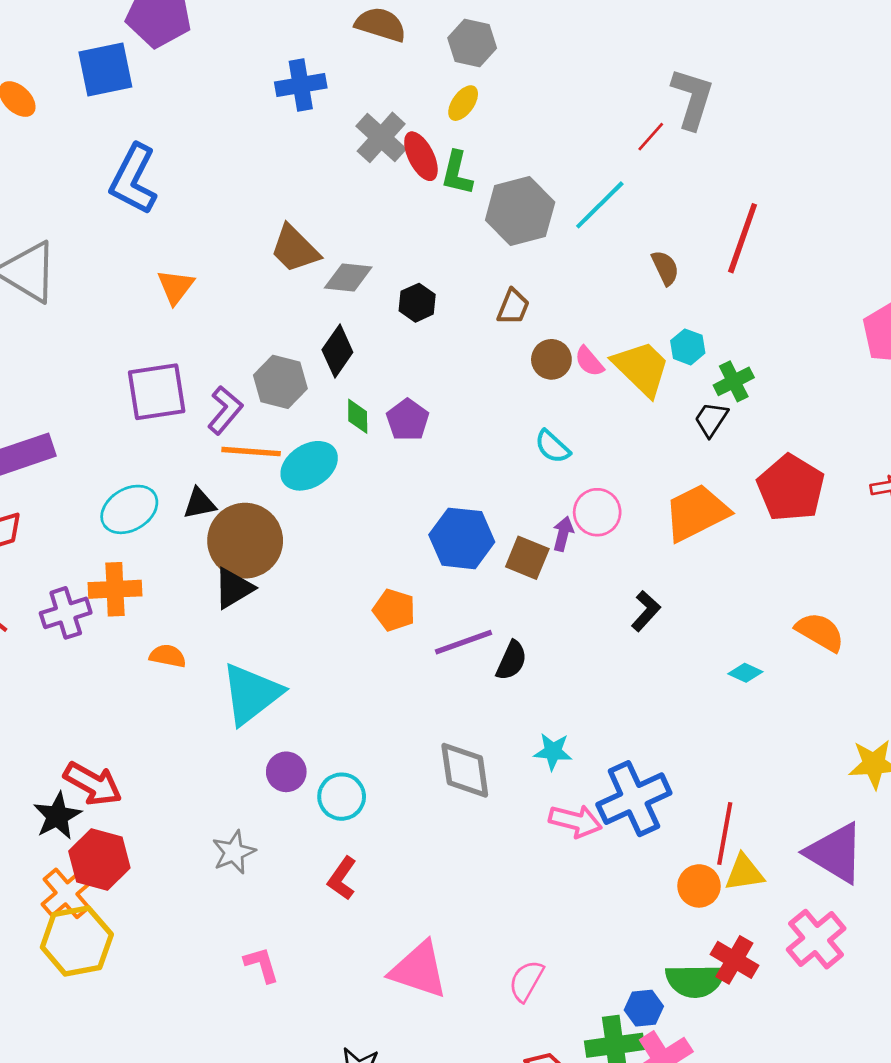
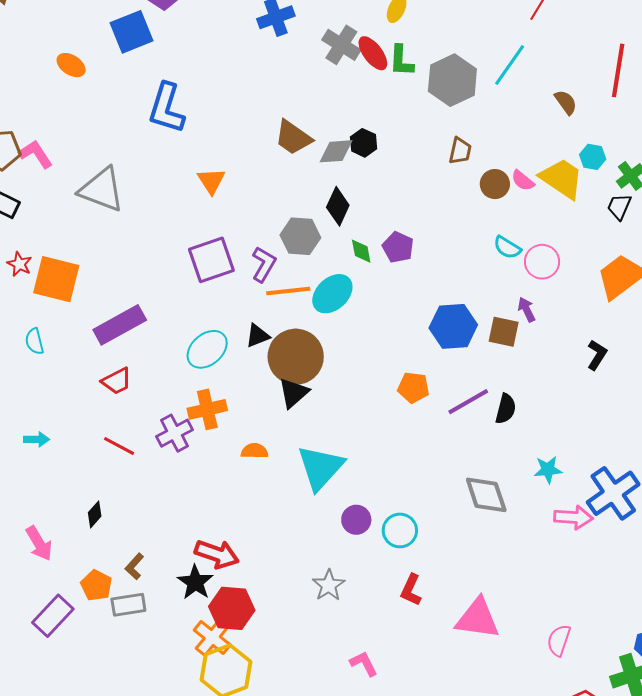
black hexagon: (417, 303) -> (364, 143), moved
pink circle: (597, 512) -> (542, 262), moved
purple arrow: (563, 534) -> (526, 310), turned -30
pink triangle: (419, 970) -> (478, 619), moved

